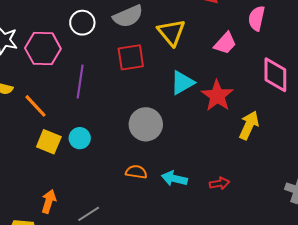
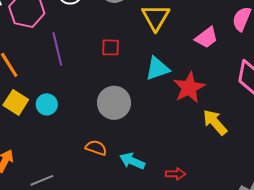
red square: (131, 57) -> (111, 47), moved, size x0.7
purple line: (80, 82) -> (57, 49), turned -32
yellow arrow: (249, 125) -> (215, 122), turned -76

